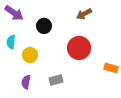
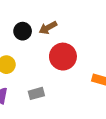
brown arrow: (84, 14) -> (48, 28), moved

